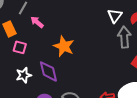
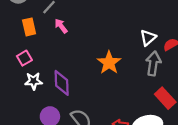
orange star: (64, 46) -> (109, 63), moved
pink square: (20, 47) -> (24, 58), moved, turned 32

